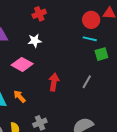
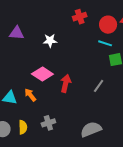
red cross: (39, 14) -> (80, 17), moved
pink diamond: (22, 64) -> (42, 74), moved

